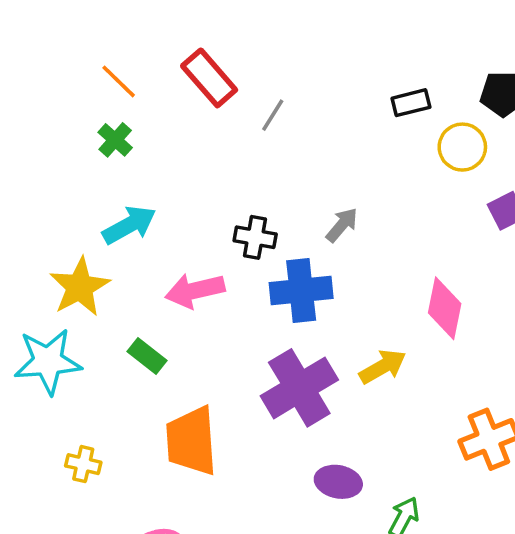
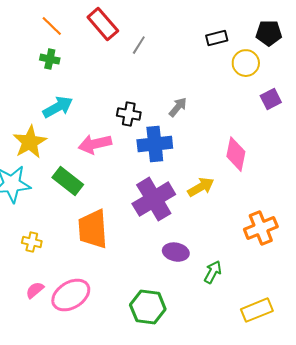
green cross: (115, 140) -> (50, 59), turned -30
green rectangle: (147, 356) -> (68, 181), size x1.4

